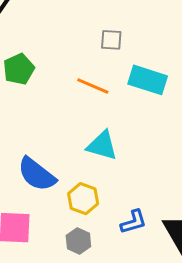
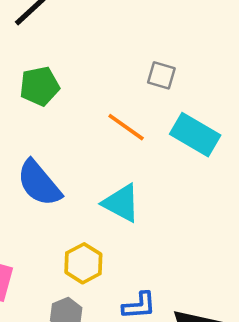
blue semicircle: (37, 174) -> (39, 183), moved

